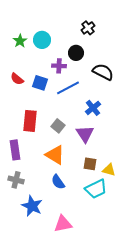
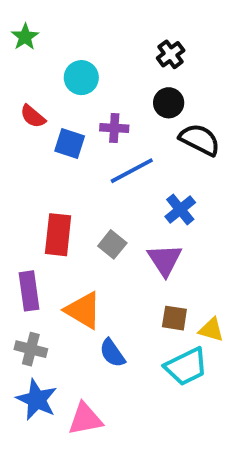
green star: (20, 41) -> (25, 37), moved
black circle: (76, 53) -> (169, 103), moved
red semicircle: (17, 79) -> (33, 116), moved
blue square: (40, 83) -> (70, 144), moved
orange triangle: (55, 155) -> (83, 310), moved
blue star: (32, 206) -> (37, 400), moved
pink triangle: (63, 224) -> (85, 419), moved

